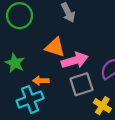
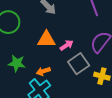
pink arrow: (75, 60) -> (67, 45), size x0.6

